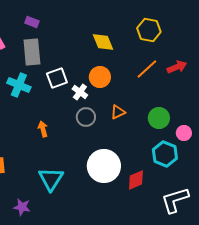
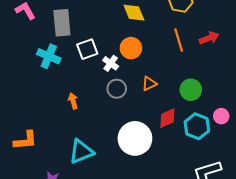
orange line: (147, 69) -> (179, 40), turned -65
pink circle: (184, 133) -> (221, 116), moved
cyan triangle: (51, 179) -> (81, 152), turned 36
red diamond: (136, 180) -> (167, 118), moved

